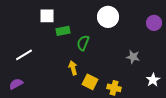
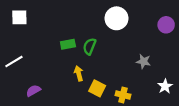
white square: (47, 16) -> (19, 17), moved
green rectangle: (63, 31) -> (68, 44), moved
white line: (24, 55) -> (14, 62), moved
purple semicircle: (16, 84) -> (33, 91), moved

